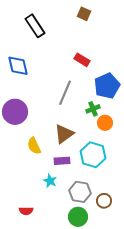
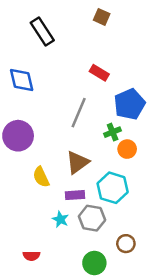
gray hexagon: (80, 192) -> (92, 218), moved

